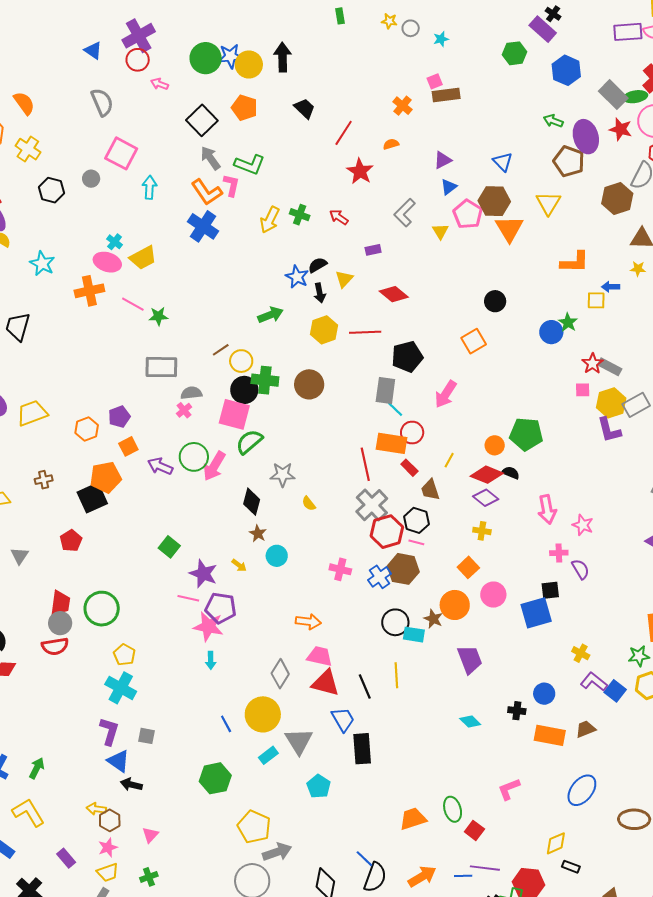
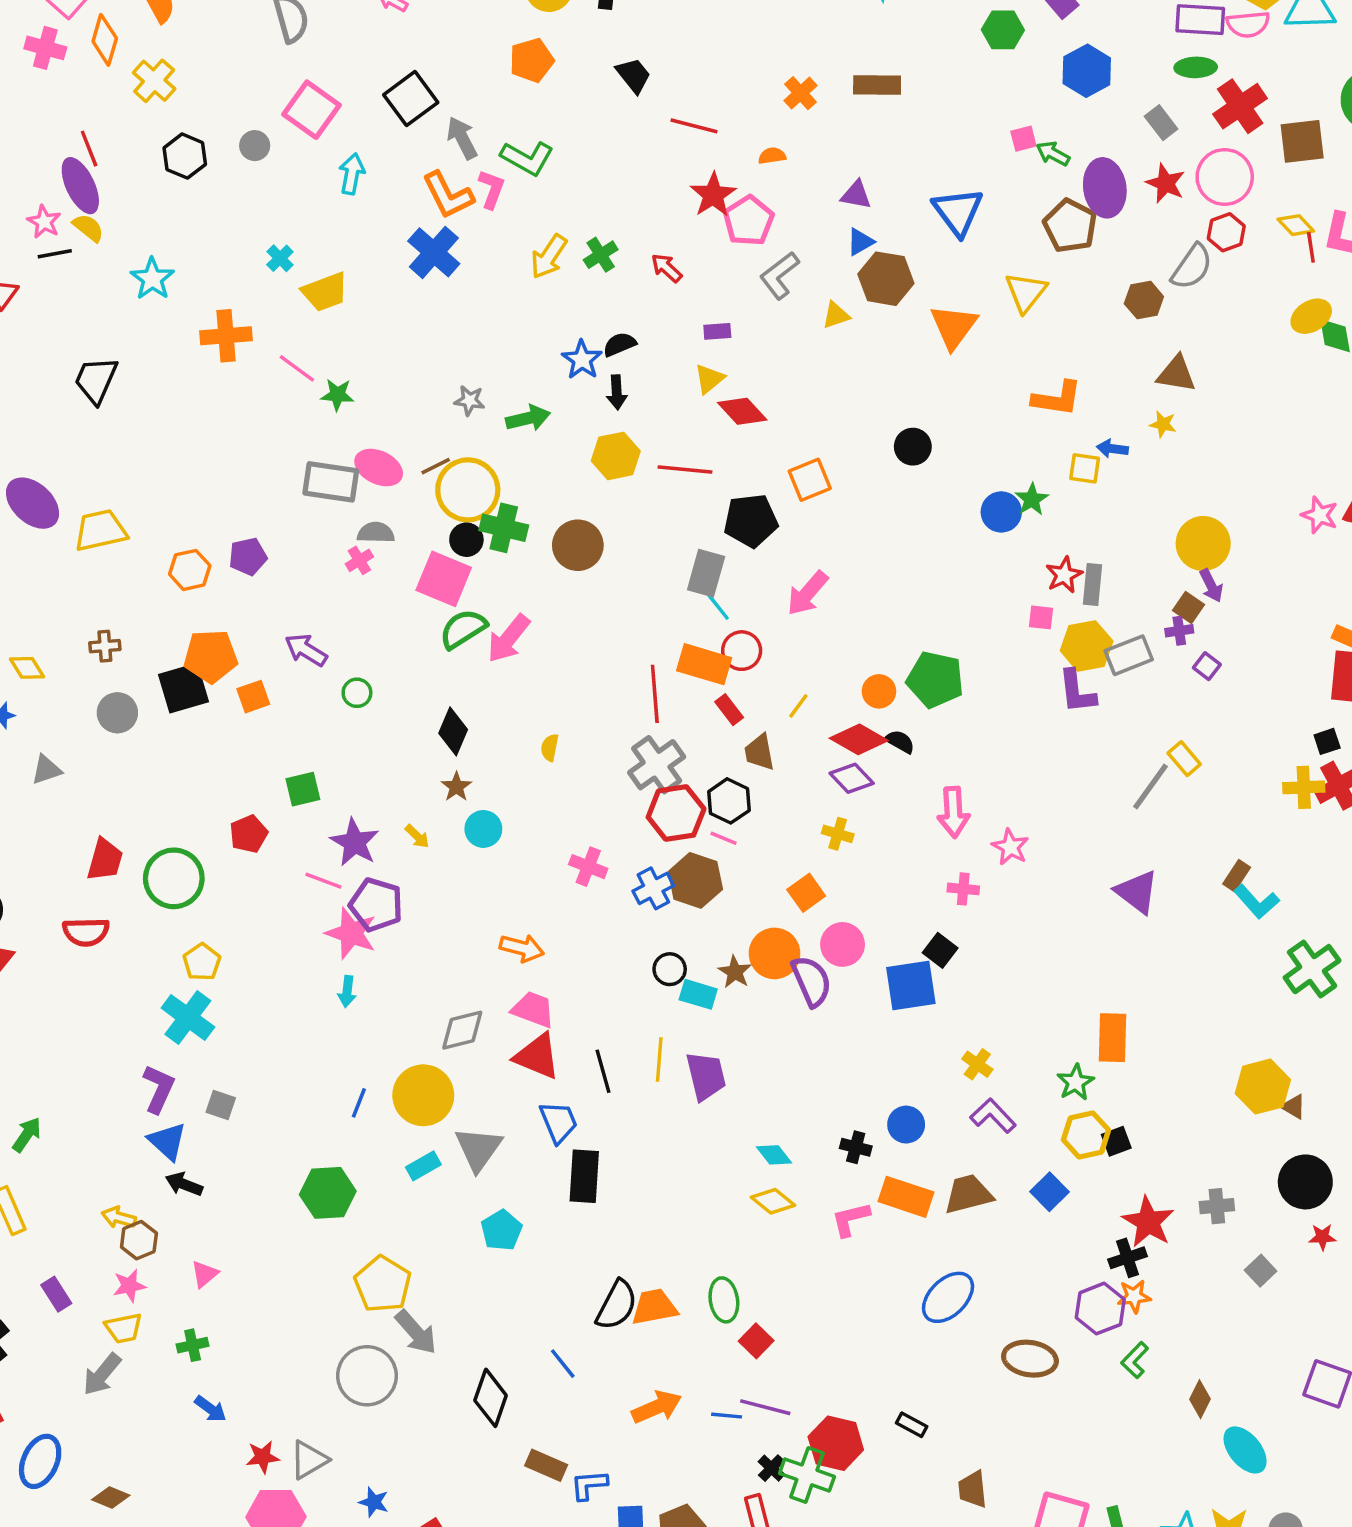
pink square: (435, 81) -> (1023, 139), moved
gray rectangle: (613, 95) -> (1161, 123), size x0.7
green ellipse: (635, 97) -> (1196, 67), moved
orange pentagon: (244, 108) -> (532, 60), turned 30
black square: (202, 120) -> (411, 99), moved
red line: (344, 133) -> (694, 126), turned 64
purple triangle: (443, 160) -> (856, 195), turned 30
blue triangle: (503, 162) -> (958, 212), size x1.5
brown hexagon: (617, 198) -> (1144, 300), size x0.7
brown hexagon: (494, 201) -> (886, 279), moved
pink pentagon: (468, 214) -> (749, 221), moved
green cross: (300, 215) -> (601, 255), turned 30
yellow triangle: (440, 231) -> (836, 315), turned 36
pink ellipse: (107, 262) -> (379, 468), moved
yellow triangle: (344, 279) -> (709, 379), moved
orange square: (474, 341) -> (810, 480), moved
yellow circle: (241, 361) -> (468, 490), size x1.6
gray rectangle: (610, 367) -> (1092, 584), turned 60
black circle: (244, 390) -> (466, 540), size x0.7
orange square: (128, 446) -> (253, 697), moved
green circle: (194, 457) -> (357, 693), moved, size x0.6
pink arrow: (214, 466) -> (509, 638), moved
gray star: (283, 475) -> (469, 400), moved, size x0.7
yellow semicircle: (309, 504) -> (550, 748), turned 42
red pentagon: (71, 541) -> (249, 834), moved
green square: (169, 547) -> (303, 789), turned 30
gray triangle: (20, 556) -> (46, 770), turned 30
purple semicircle: (580, 569) -> (811, 981), moved, size x1.4
black square: (550, 590) -> (940, 950), turned 36
black circle: (395, 622) -> (670, 969), size x0.7
gray circle: (60, 623) -> (117, 713), moved
green star: (639, 656) -> (1076, 1082), turned -30
purple trapezoid: (470, 659) -> (706, 1076), moved
gray diamond: (280, 674) -> (462, 1030), turned 36
blue square: (615, 691) -> (1049, 1192), moved
blue line: (226, 724) -> (359, 1103), turned 42
brown trapezoid: (586, 729) -> (968, 1194), size x1.4
pink L-shape: (509, 789) -> (851, 1219), moved
yellow diamond: (556, 843) -> (773, 1201), moved, turned 55
gray arrow: (277, 852) -> (416, 1332), turned 60
black semicircle: (375, 877) -> (617, 1305), moved

